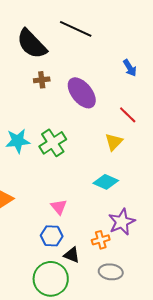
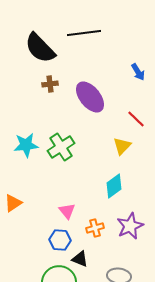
black line: (76, 29) -> (84, 33), turned -32
cyan diamond: (106, 182) -> (114, 186), turned -60
orange cross: (101, 240) -> (95, 228), moved

